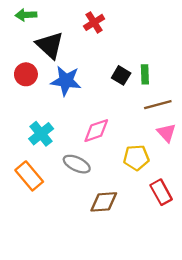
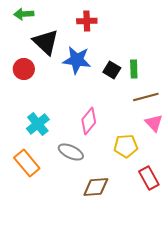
red cross: (94, 22) -> (87, 21), turned 30
blue star: (66, 81) -> (77, 60), moved
pink diamond: (96, 131) -> (89, 121), turned -32

